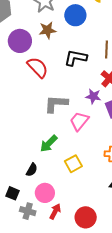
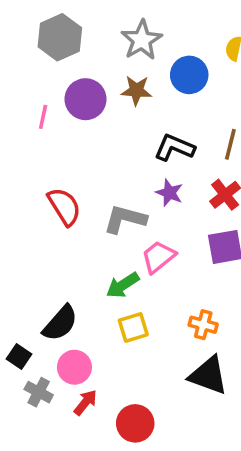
red semicircle: (38, 67) -> (64, 206), moved
purple star: (93, 96) -> (169, 193), moved
green arrow: (49, 144) -> (123, 285), moved
black semicircle: (32, 170) -> (60, 323), size x1.6

